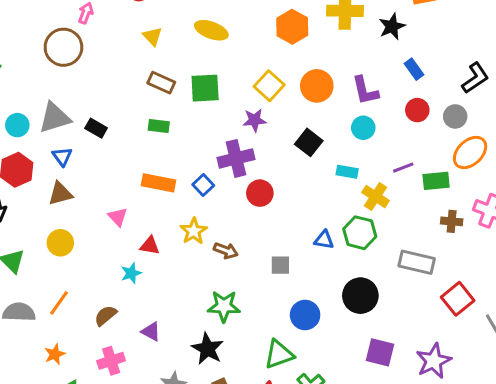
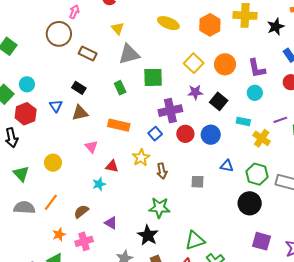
yellow ellipse: (211, 30) -> (168, 23), moved
brown rectangle: (161, 83) -> (88, 53), moved
green square: (205, 88) -> (153, 77), moved
gray triangle: (55, 118) -> (129, 54), moved
purple star: (255, 120) -> (195, 92), moved
green rectangle: (159, 126) -> (120, 88), turned 56
blue square: (203, 185) -> (155, 134), moved
brown triangle: (60, 194) -> (80, 113), moved
green hexagon: (360, 233) -> (257, 174), moved
brown arrow: (226, 251) -> (162, 171), turned 56
blue circle: (305, 315) -> (211, 135), moved
orange star: (55, 354) -> (59, 234), moved

